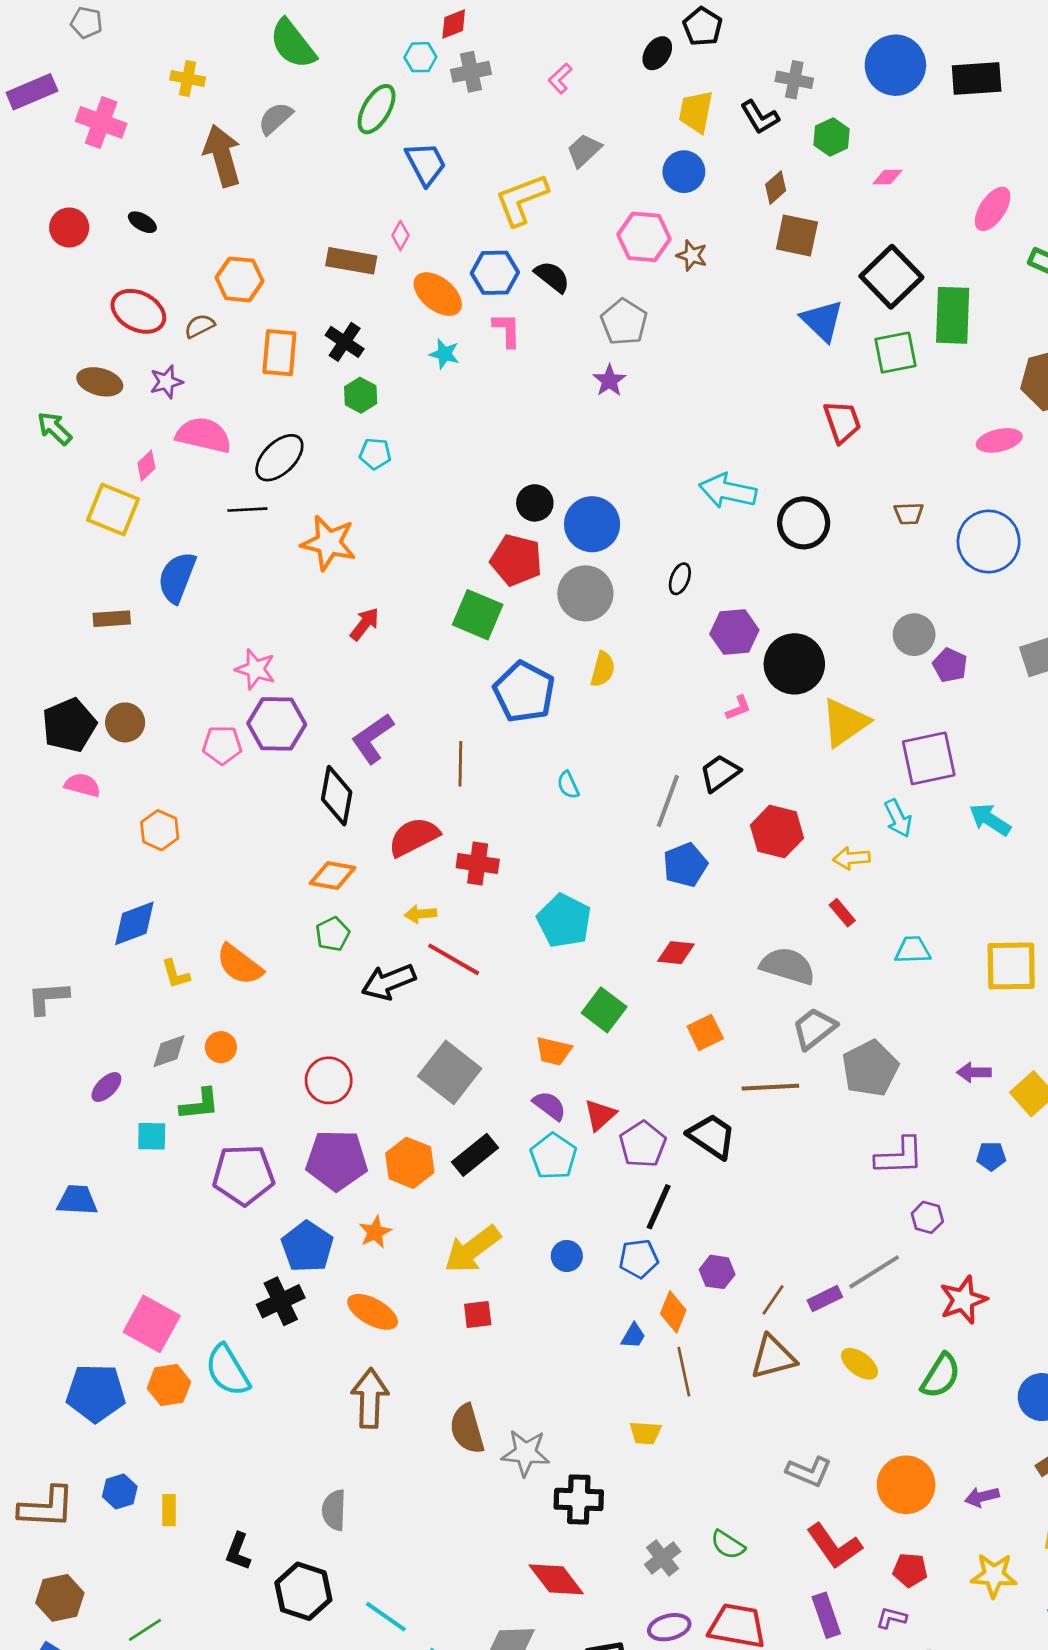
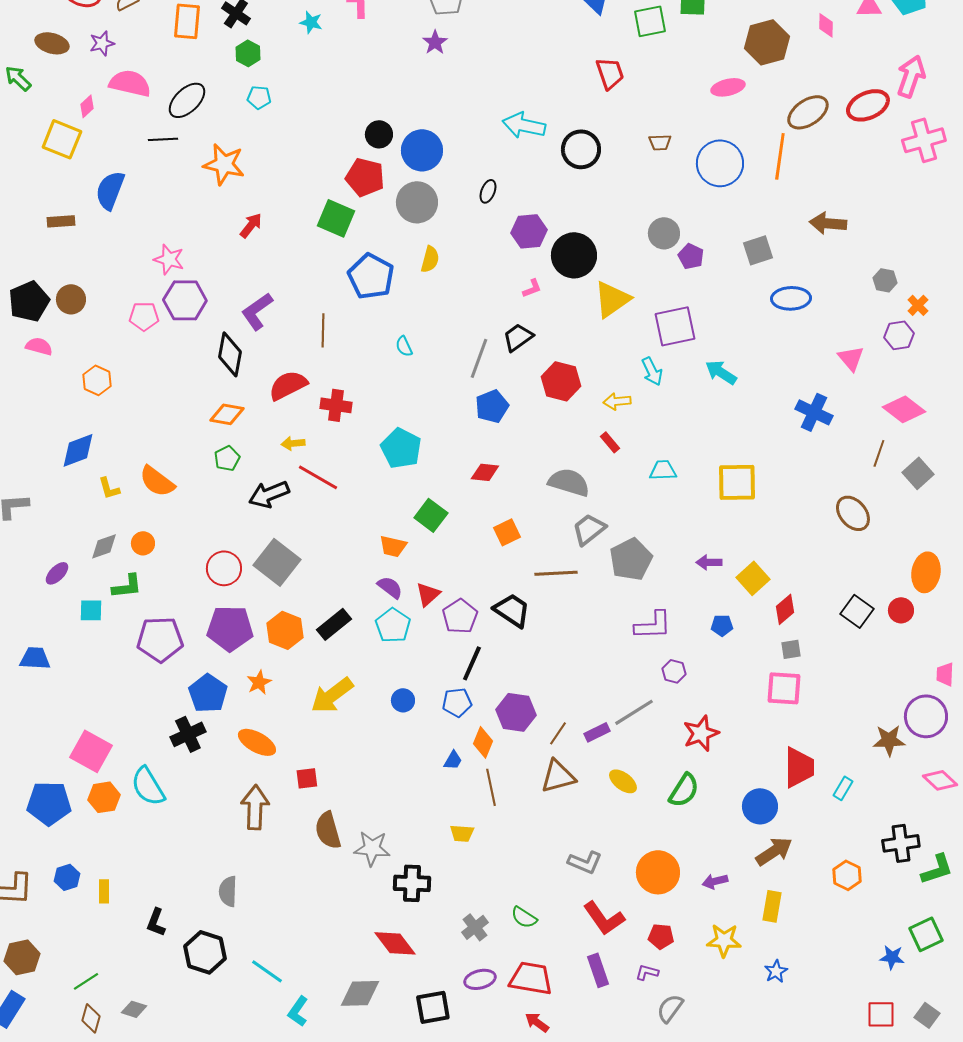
gray square: (450, 1072) -> (277, 562), moved
purple hexagon: (717, 1272) -> (516, 712), size x1.5
red square: (478, 1315) -> (307, 778), moved

